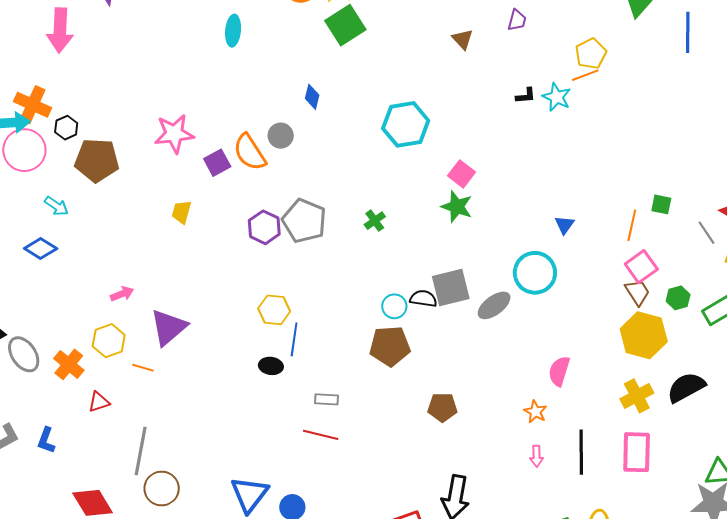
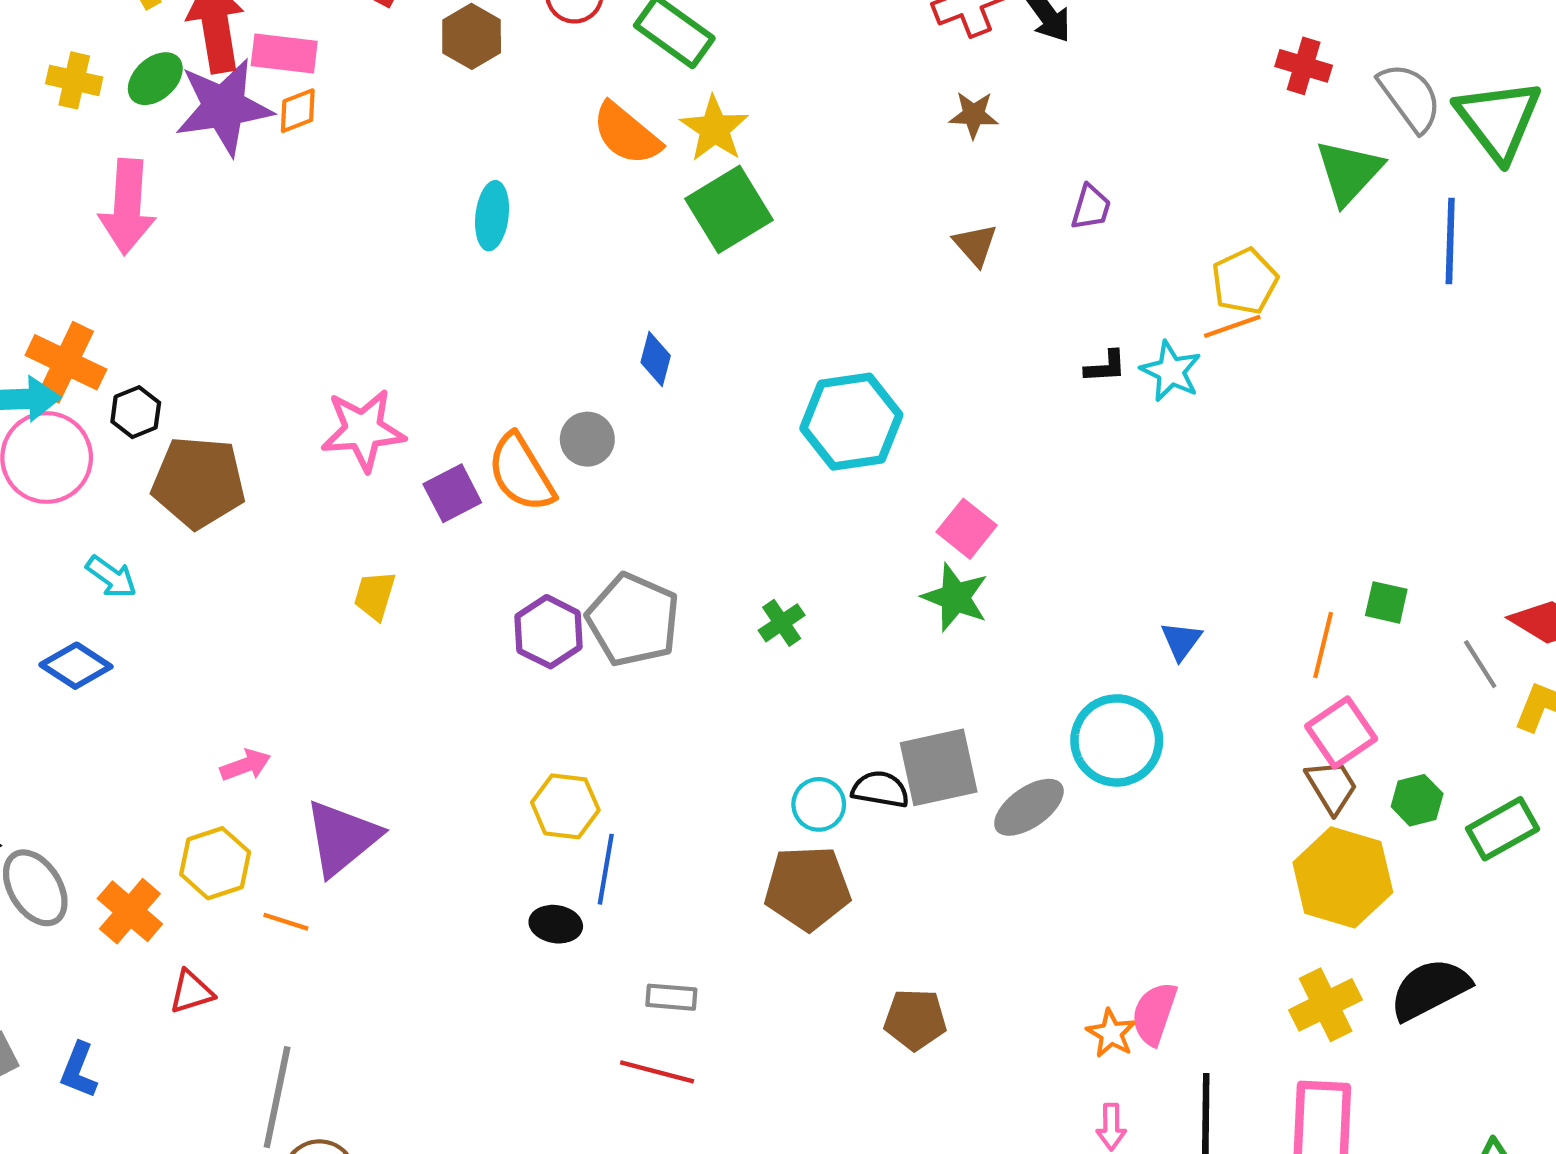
pink semicircle: (559, 371) -> (1154, 1014), moved

